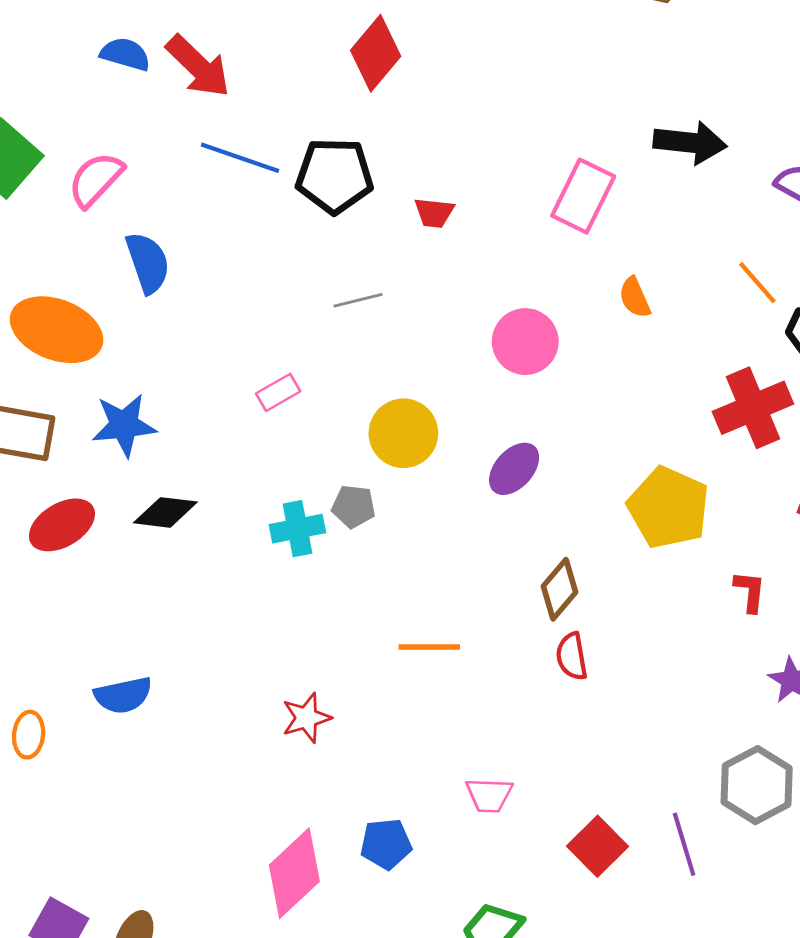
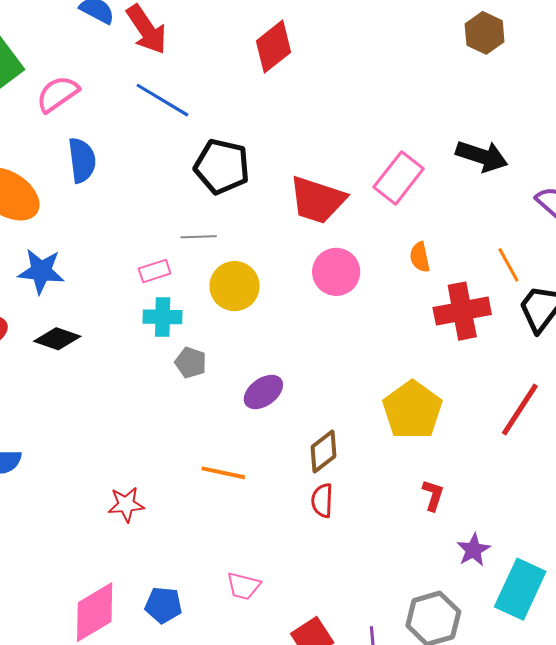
black pentagon: (334, 176) -> (222, 167), moved
red trapezoid: (434, 213) -> (317, 200), moved, size x2.0
gray line: (358, 300) -> (199, 237), moved
red cross: (753, 408) -> (462, 311), moved
yellow circle: (403, 433) -> (235, 286), moved
purple ellipse: (514, 469) -> (263, 392), moved
cyan cross: (297, 529) -> (163, 317), moved
red L-shape: (750, 591) -> (433, 495), moved

